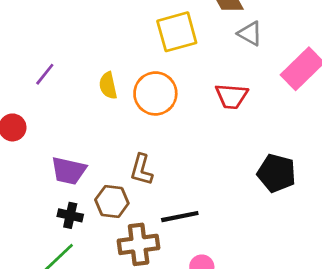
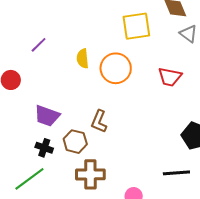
black line: (180, 217) -> (176, 173), moved

